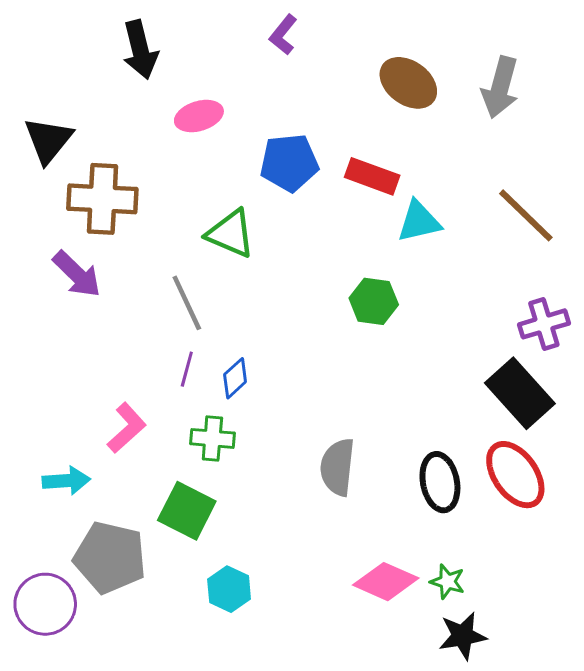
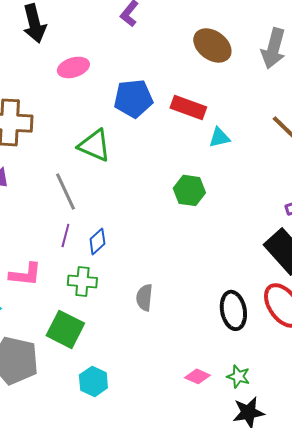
cyan triangle: (419, 221) -> (219, 137), size x0.7
pink L-shape: (127, 428) -> (25, 274), turned 48
gray semicircle: (338, 467) -> (144, 297), moved, size x0.7
pink diamond: (386, 582) -> (197, 376), size x0.6

